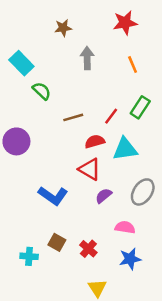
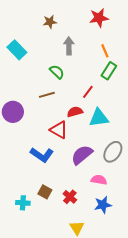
green semicircle: (42, 91) -> (57, 72), moved
green rectangle: (140, 107) -> (109, 71), moved
brown line: (73, 117) -> (47, 95), moved
red triangle: (90, 169) -> (59, 130), moved
purple semicircle: (104, 196) -> (82, 155), size x1.6

